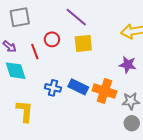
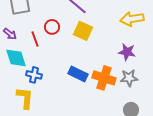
yellow square: (83, 43) -> (83, 31), turned 30
blue cross: (53, 88) -> (34, 75), moved
gray star: (131, 101) -> (129, 78), moved

